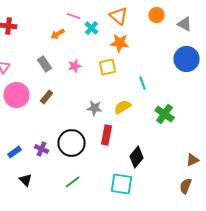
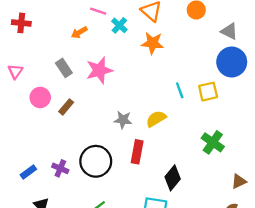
gray triangle: (185, 24) -> (229, 31), moved
pink star: (75, 66) -> (99, 70), size x1.6
yellow square: (108, 67) -> (208, 92), moved
pink circle: (17, 95) -> (40, 97), moved, size x0.7
green cross: (165, 114) -> (213, 142), moved

